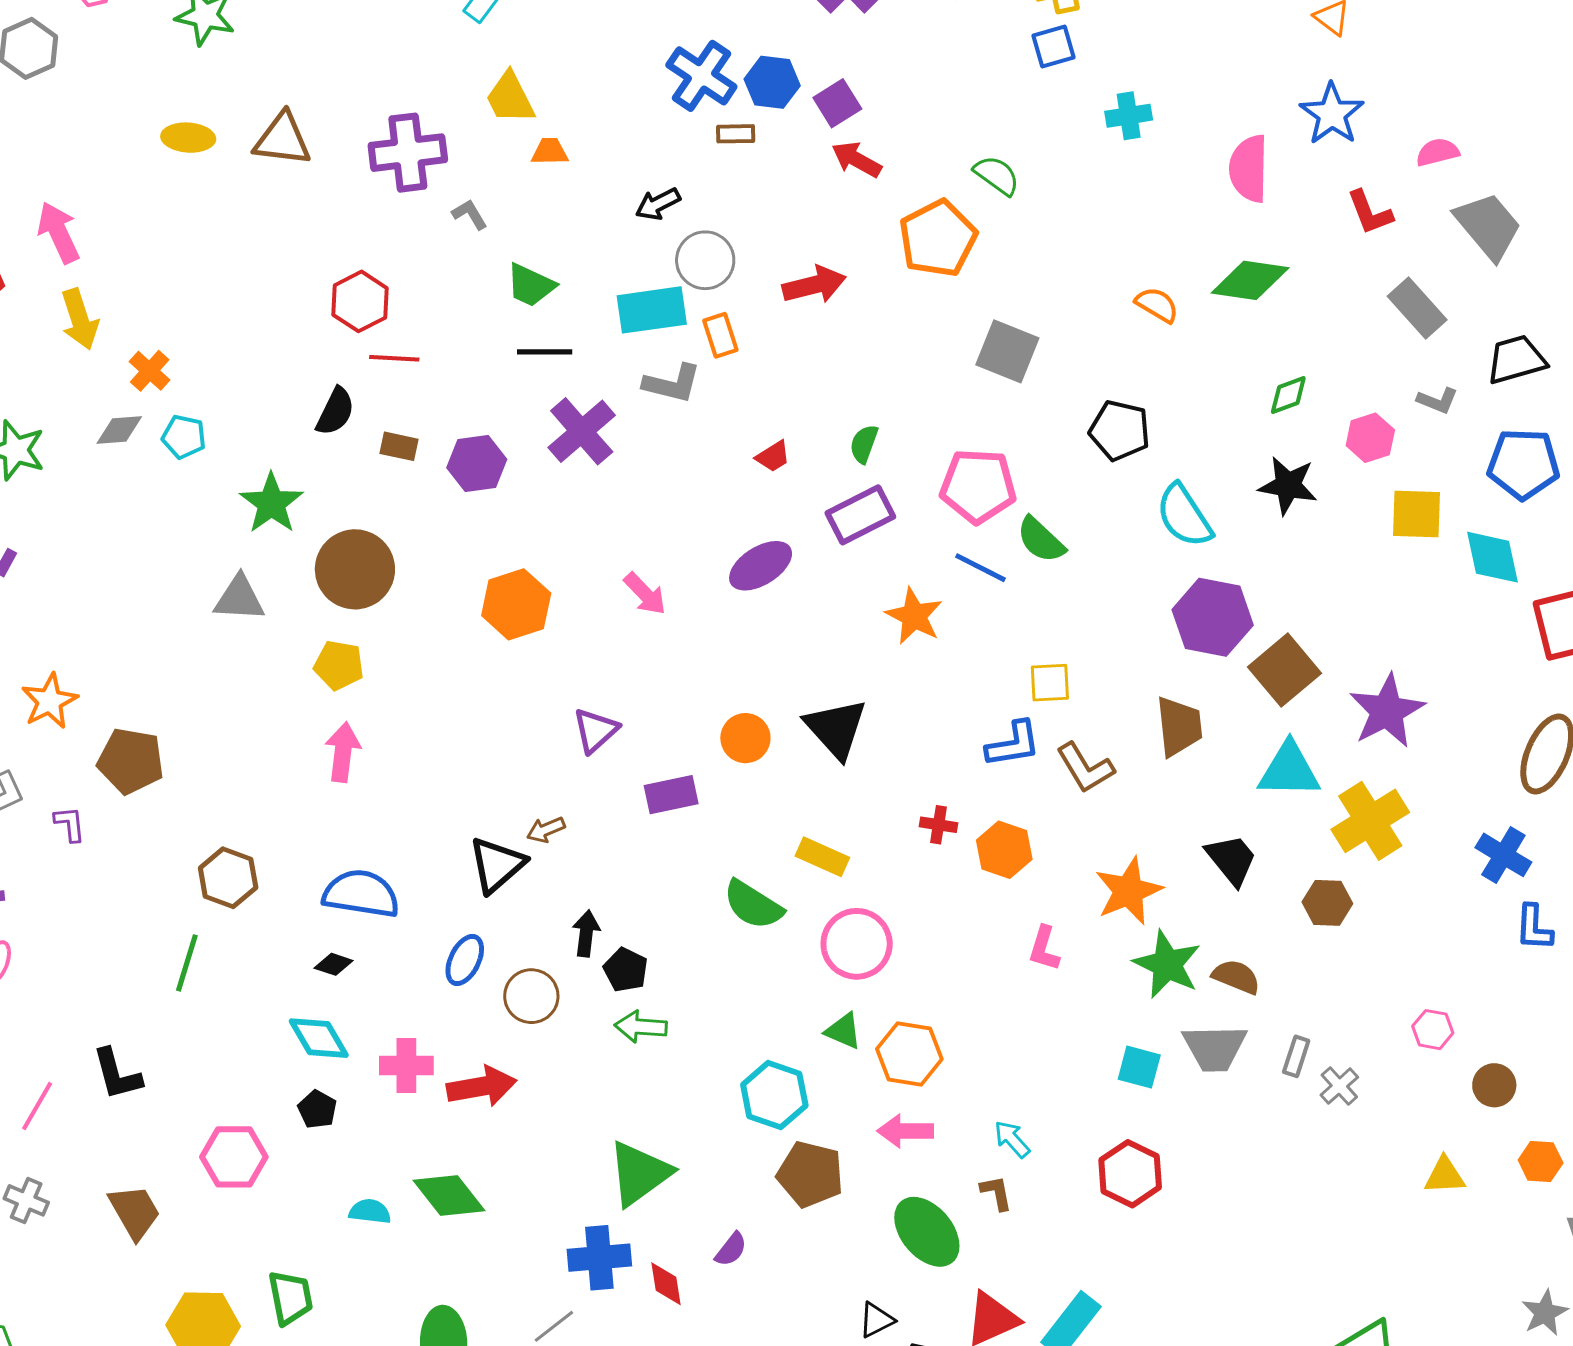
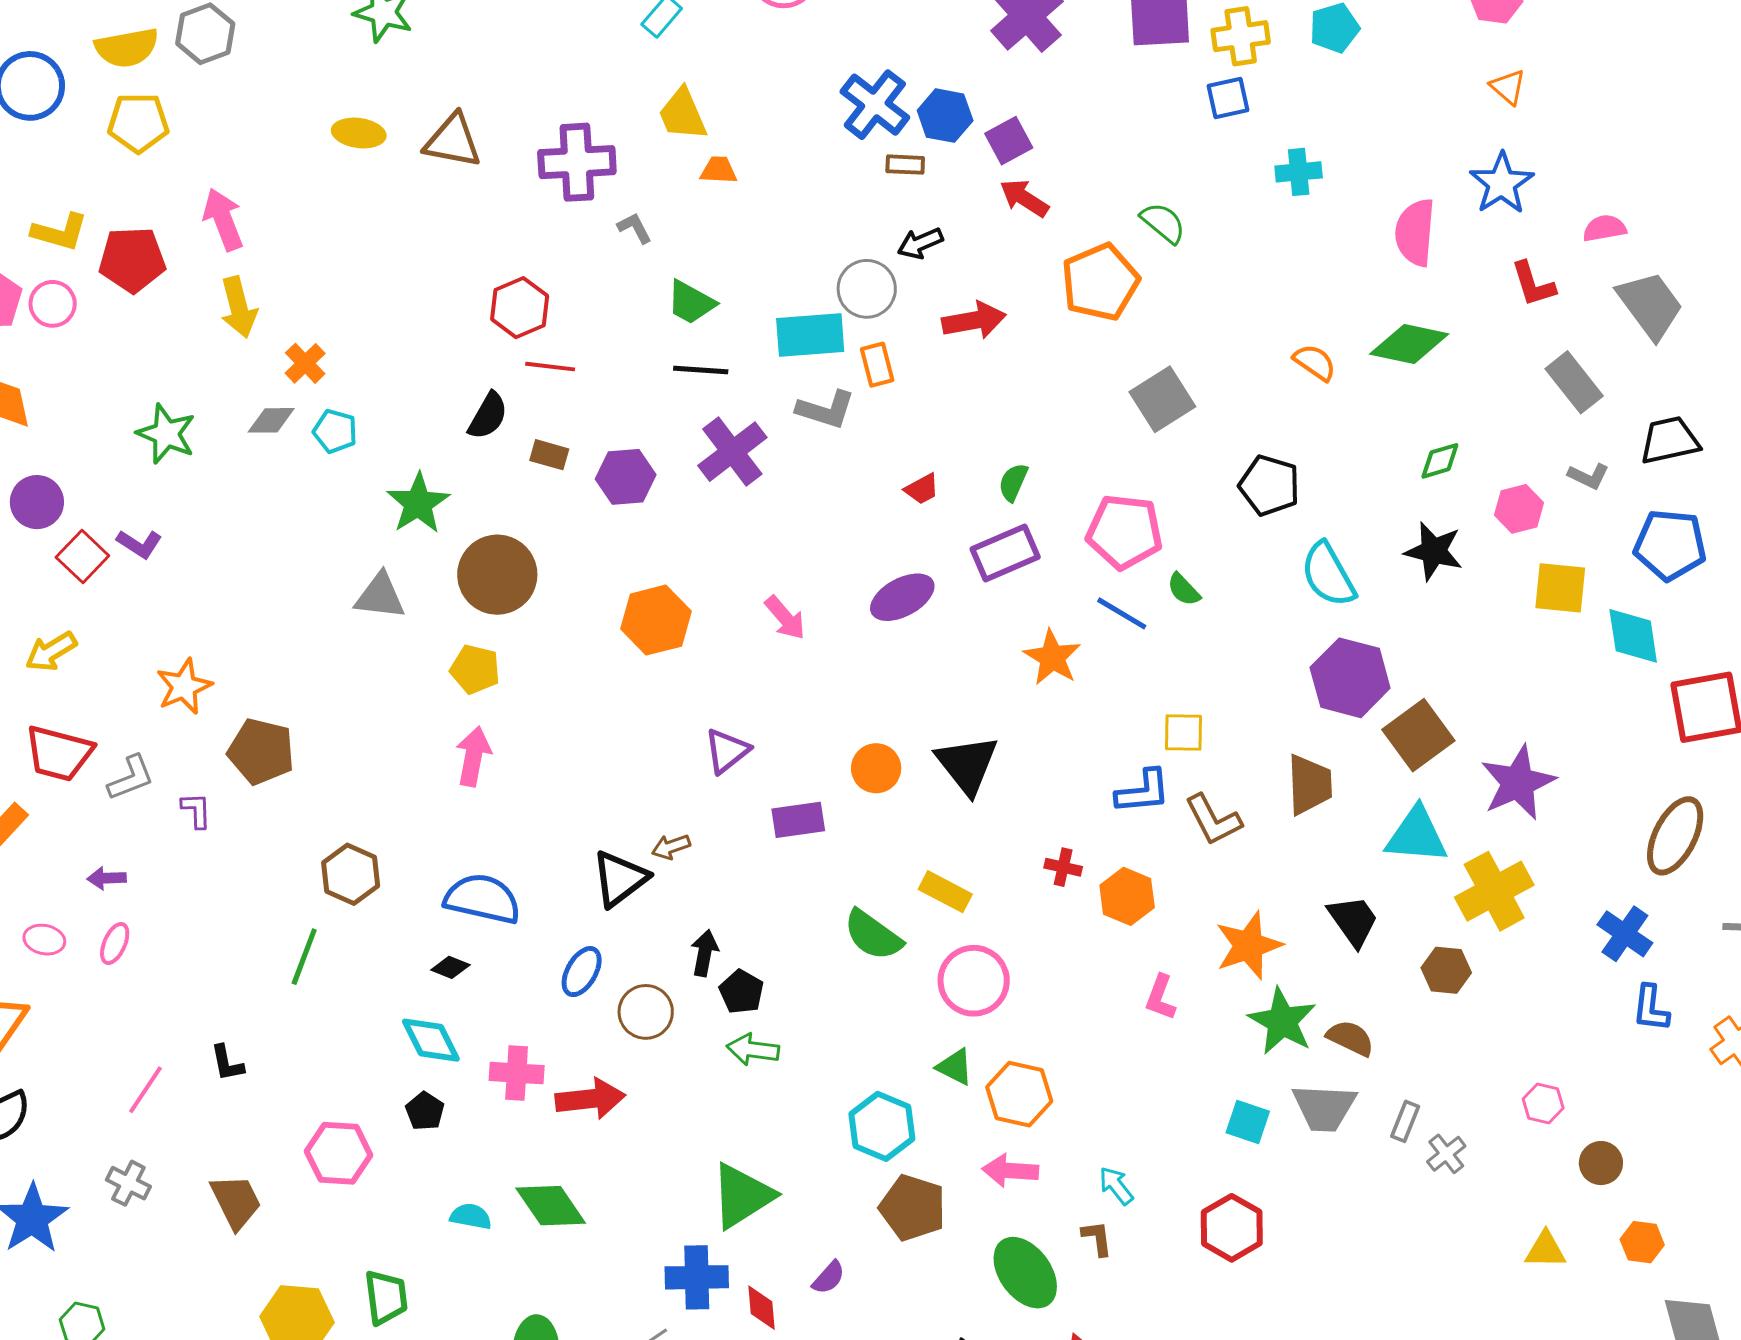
black arrow: (658, 204) -> (920, 243), moved
gray square: (1007, 351) -> (1162, 399), turned 32
green semicircle: (1041, 540) -> (1184, 590), size x0.7
black L-shape: (117, 1074) -> (227, 1063), size x0.7

